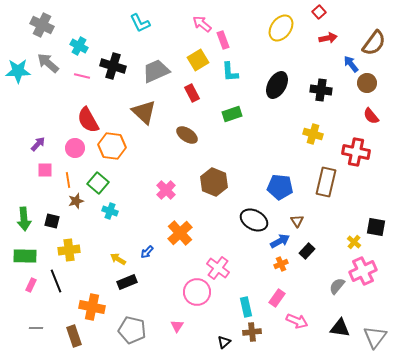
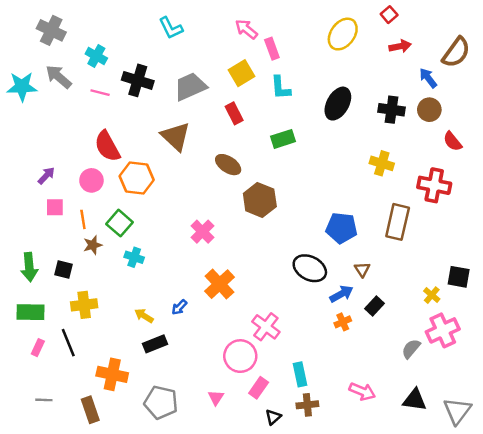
brown circle: (367, 83) -> (429, 110), moved
brown hexagon: (214, 182) -> (260, 200), moved
pink rectangle: (277, 298) -> (259, 388), moved

